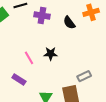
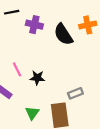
black semicircle: (69, 23) -> (63, 34), size x1.5
black star: (51, 54) -> (37, 78), moved

